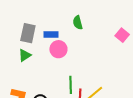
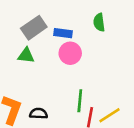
gray rectangle: (28, 33) -> (34, 28), turned 36
green triangle: (25, 55) -> (26, 55), turned 32

